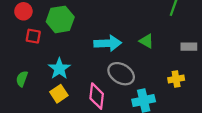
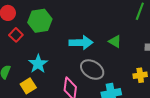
red square: (33, 36) -> (16, 35), turned 32
yellow square: (59, 94) -> (28, 86), moved

